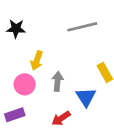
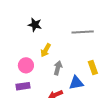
pink circle: (25, 84) -> (26, 65), moved
blue triangle: (86, 97) -> (76, 83), turned 42

